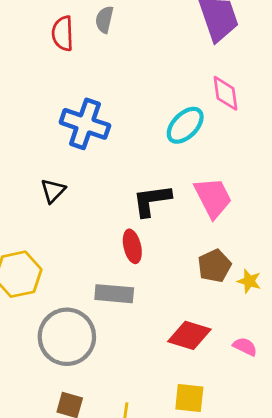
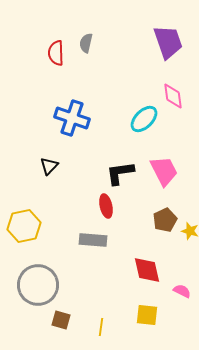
red diamond: (189, 335) -> (147, 270), turned 60
gray circle: (67, 337) -> (38, 285), moved
pink semicircle: (245, 347) -> (182, 291), moved

